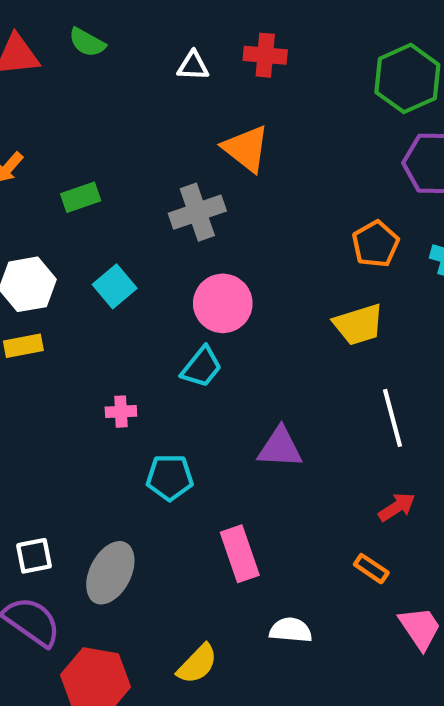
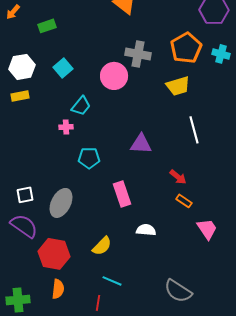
gray cross: (197, 212) -> (138, 54), moved, turned 30
orange pentagon: (376, 244) -> (186, 48), size x1.4
cyan trapezoid: (202, 367) -> (81, 106), moved
red arrow: (397, 507) -> (178, 177), moved, turned 72

